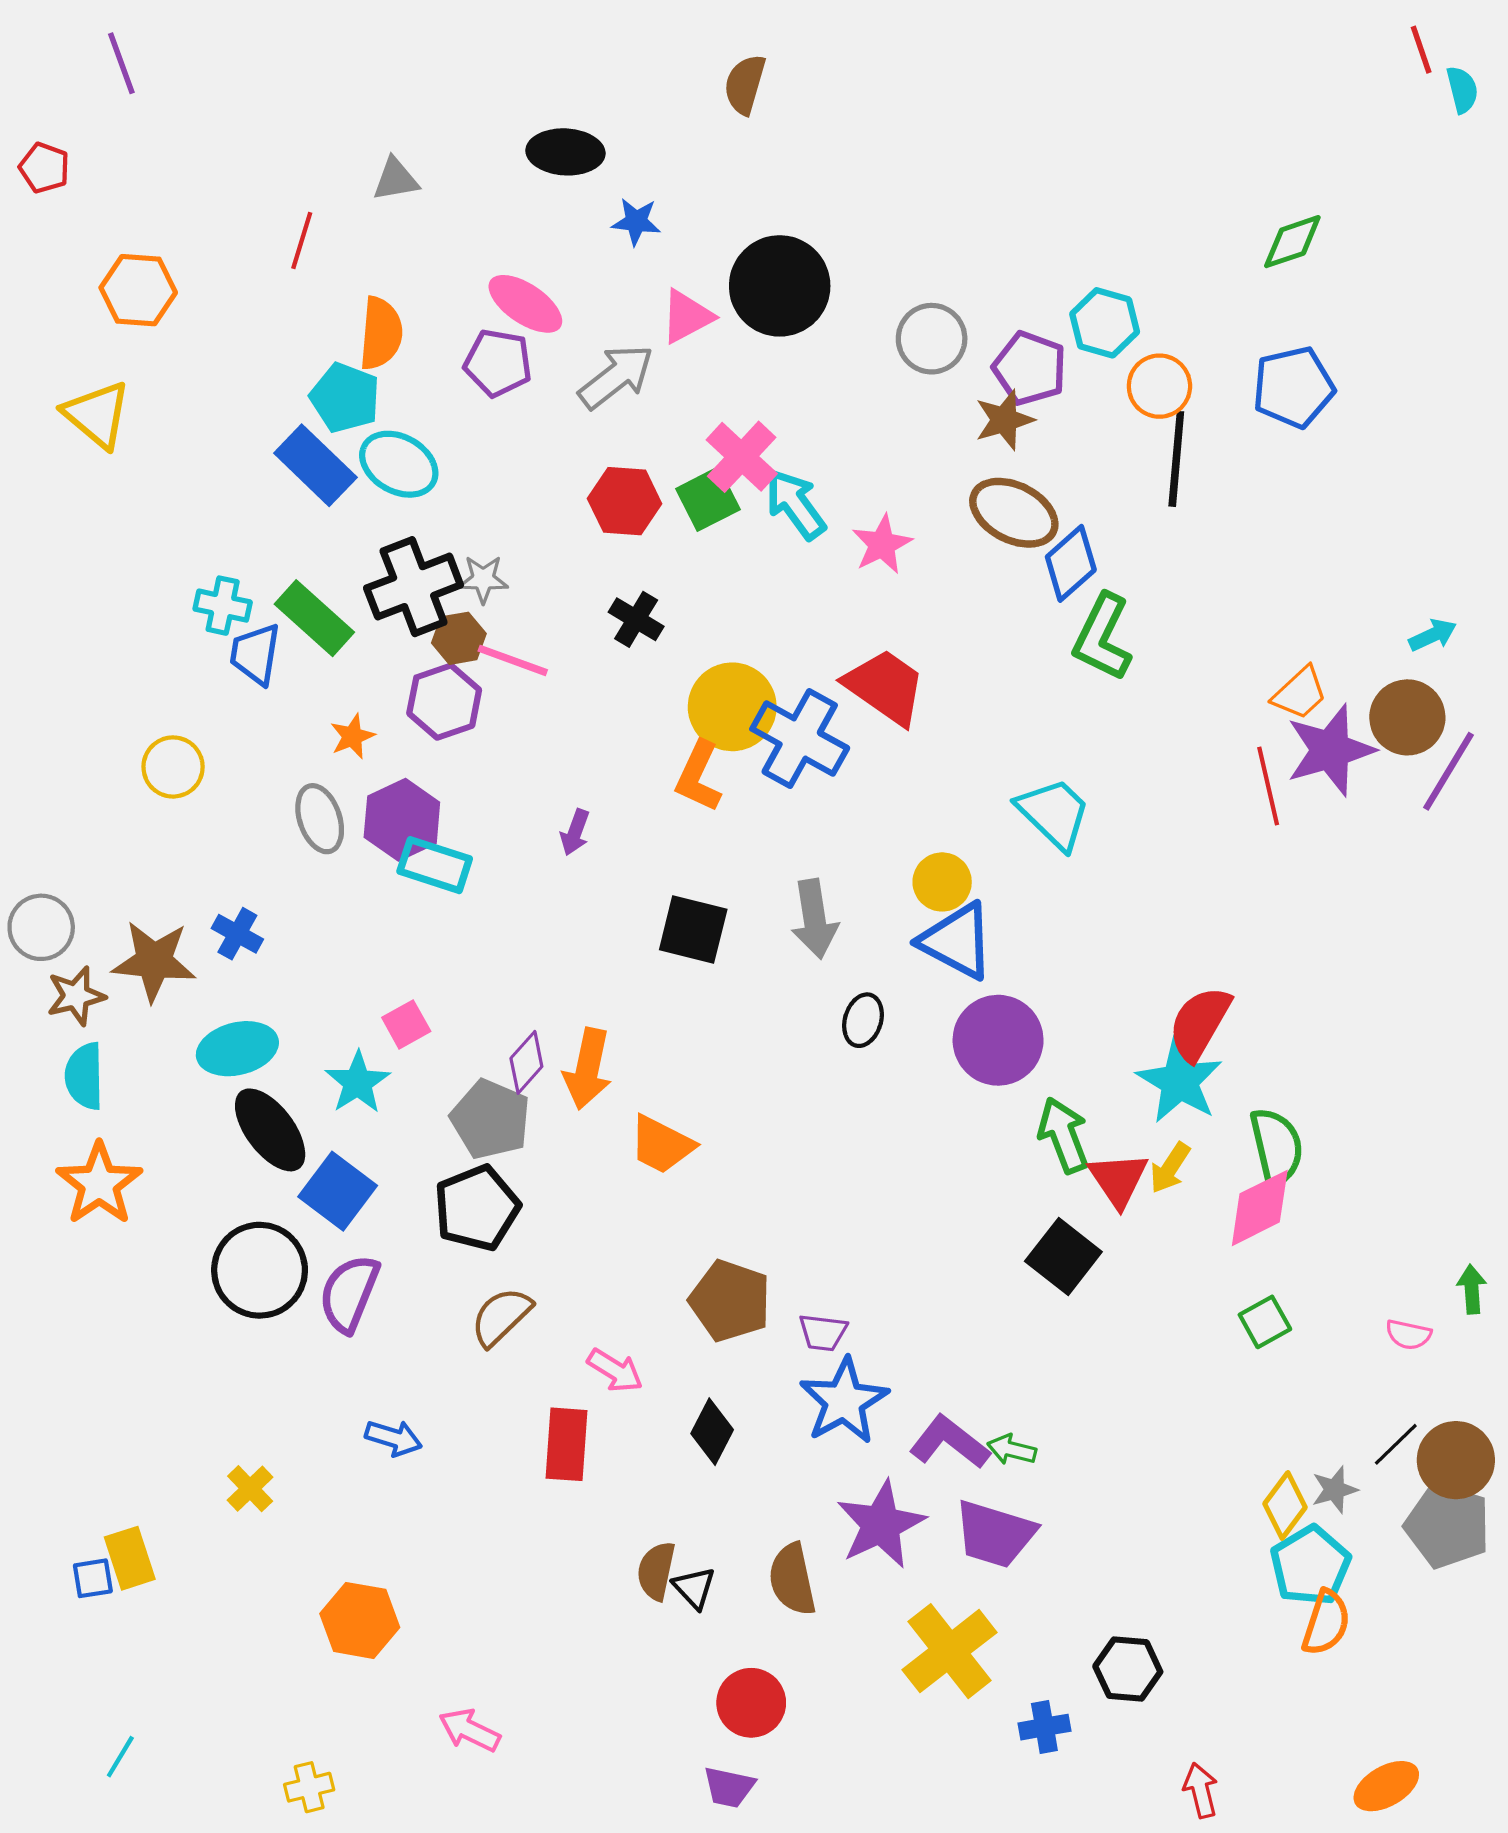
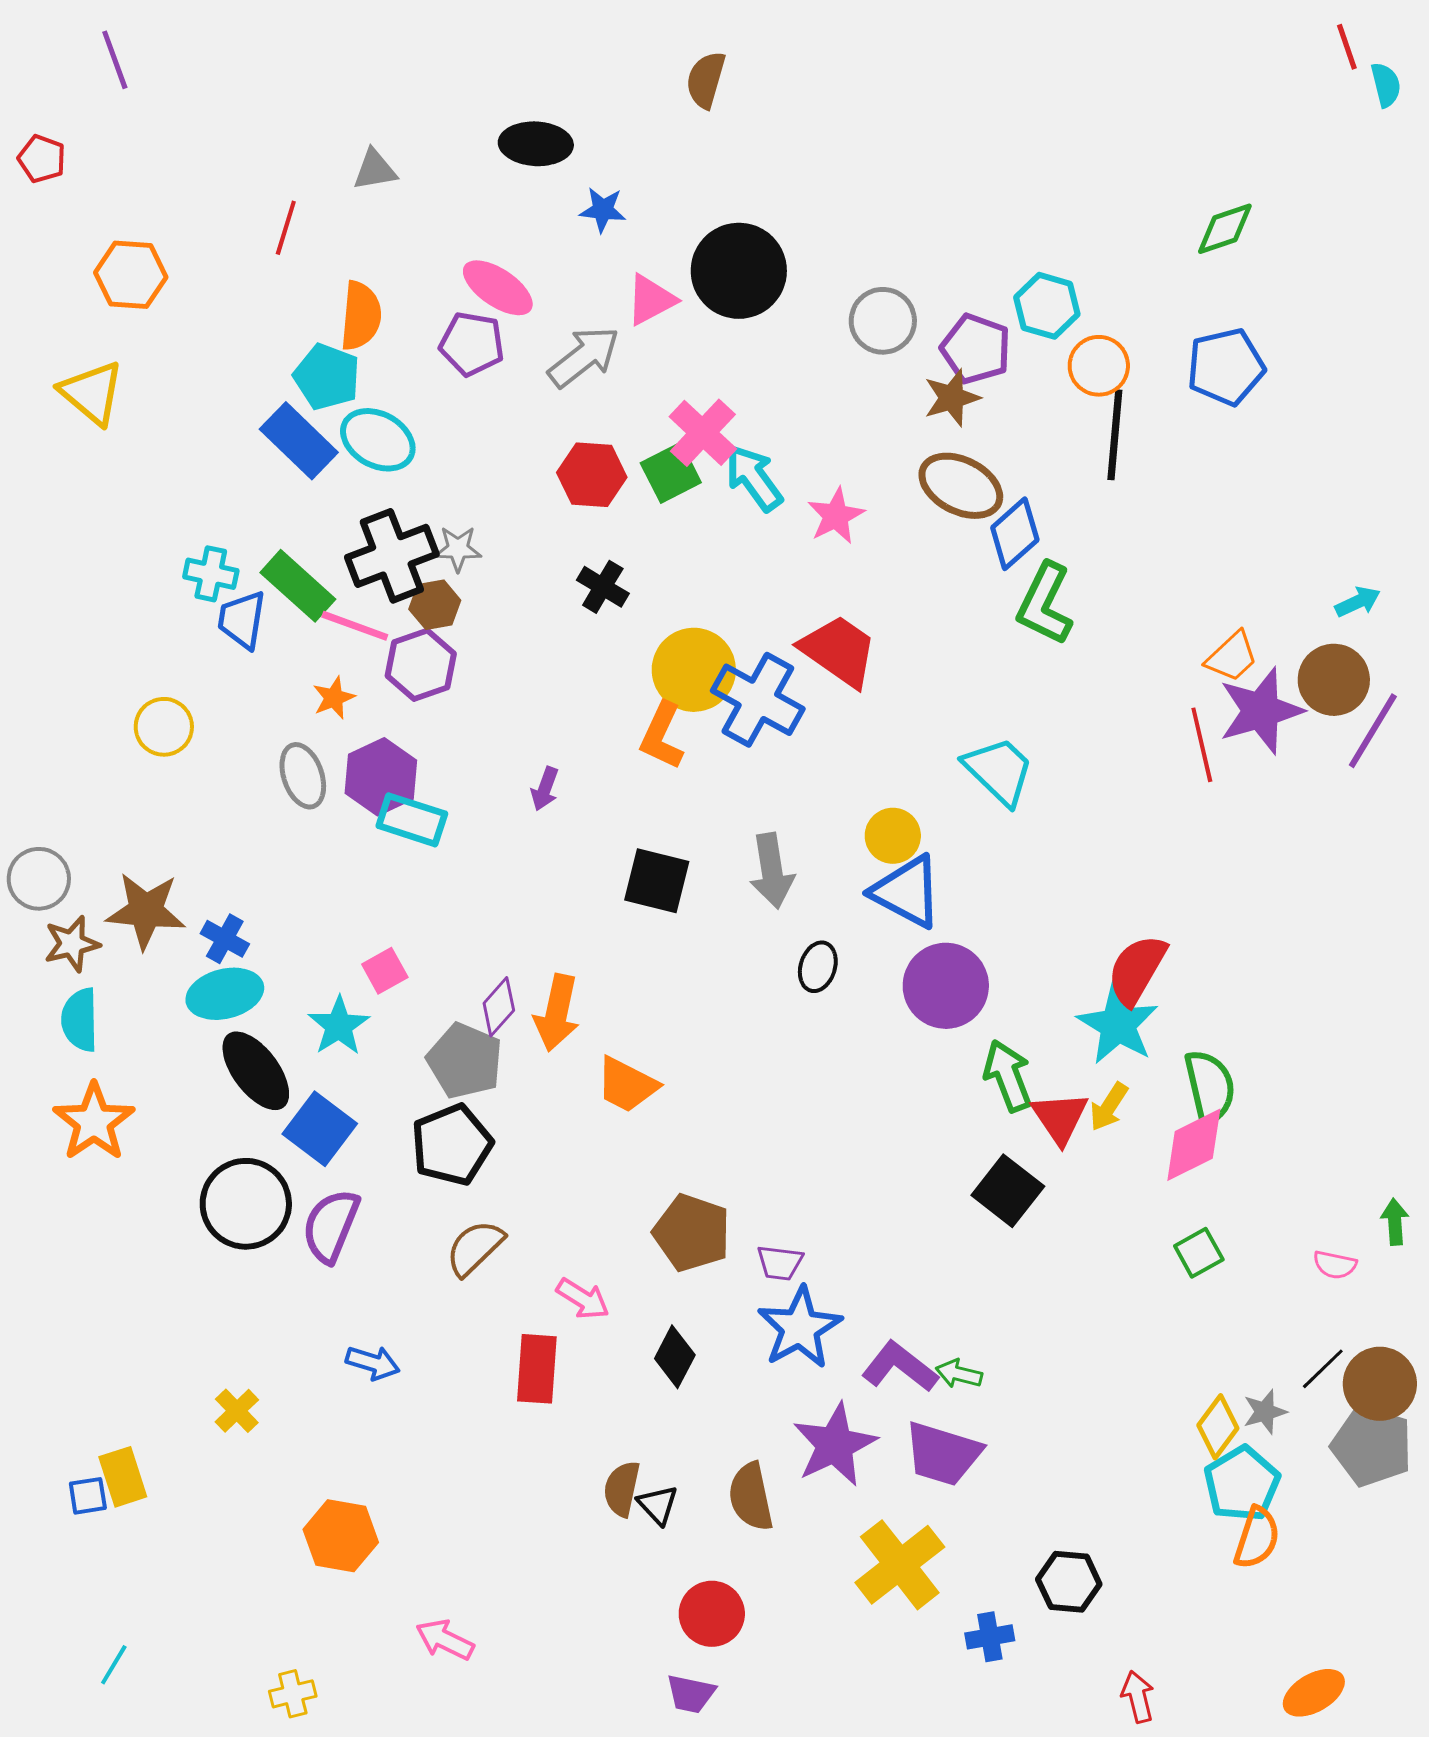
pink line: (513, 660) -> (355, 626), moved
blue cross: (237, 934) -> (225, 939), moved

